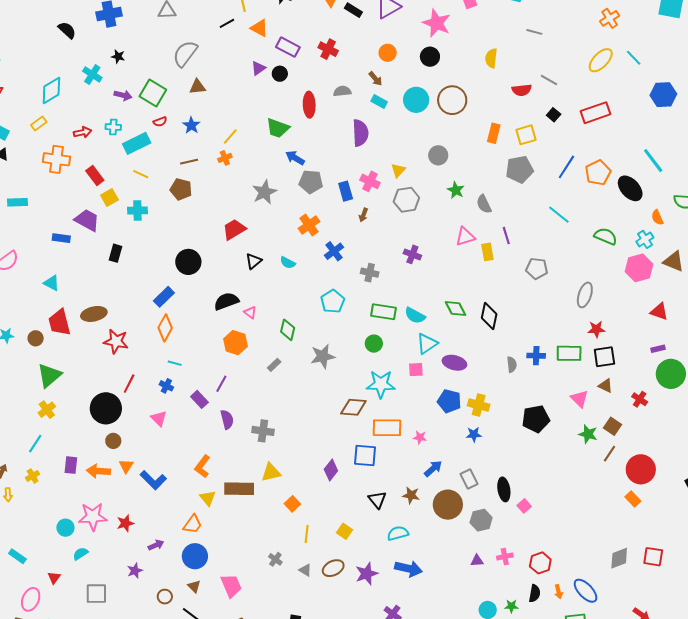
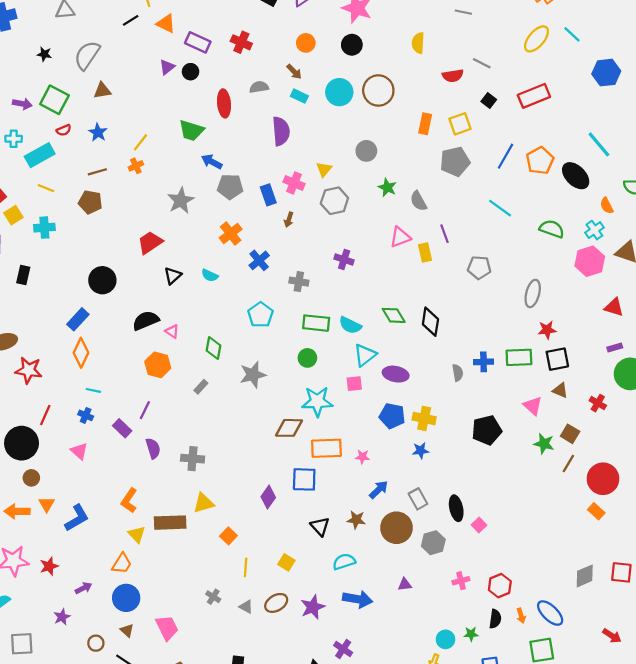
black star: (118, 57) -> (44, 54), moved
blue L-shape: (153, 480) -> (77, 518), turned -72
purple triangle: (477, 561) -> (405, 584), moved

